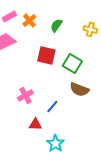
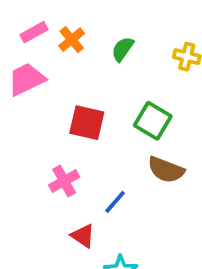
red square: (46, 55) -> (87, 123), moved
red triangle: (35, 124) -> (83, 236), turned 32

